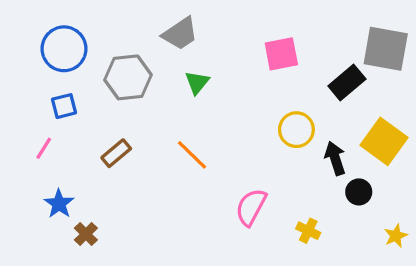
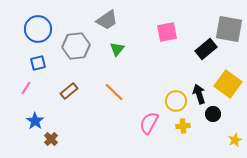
yellow circle: (296, 130) -> (176, 101), moved
yellow cross: (308, 231) -> (183, 126), moved, turned -32

